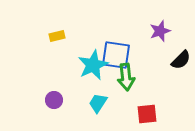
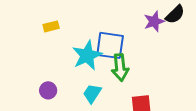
black semicircle: (181, 60) -> (175, 14), moved

